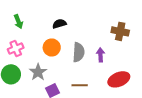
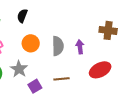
black semicircle: (59, 24) -> (22, 16), moved, turned -48
brown cross: (120, 31) -> (108, 30), moved

